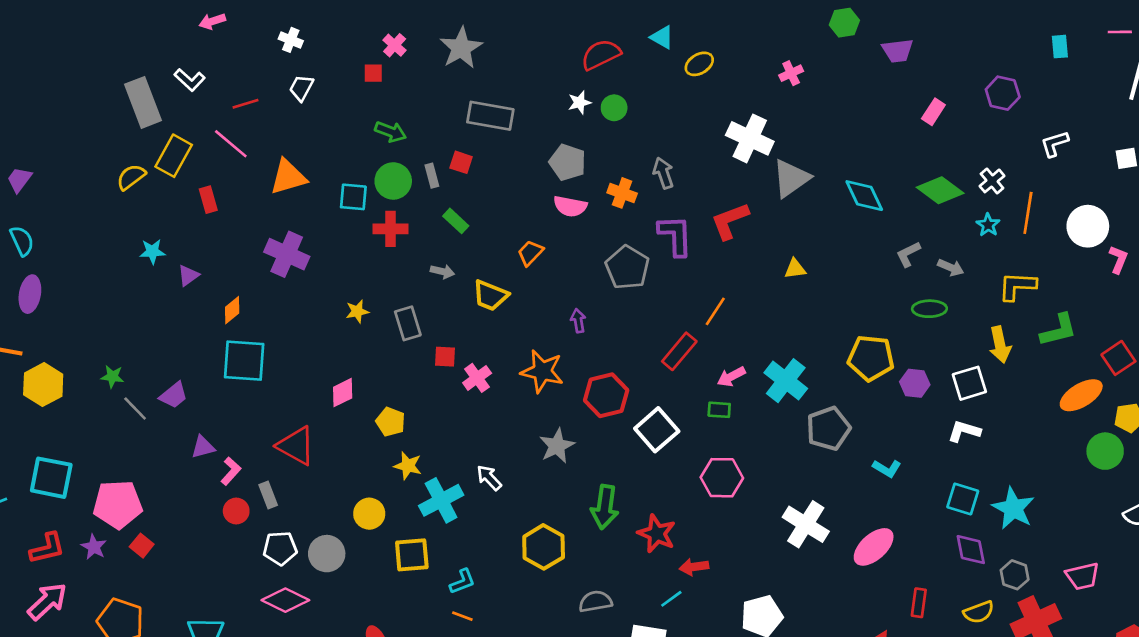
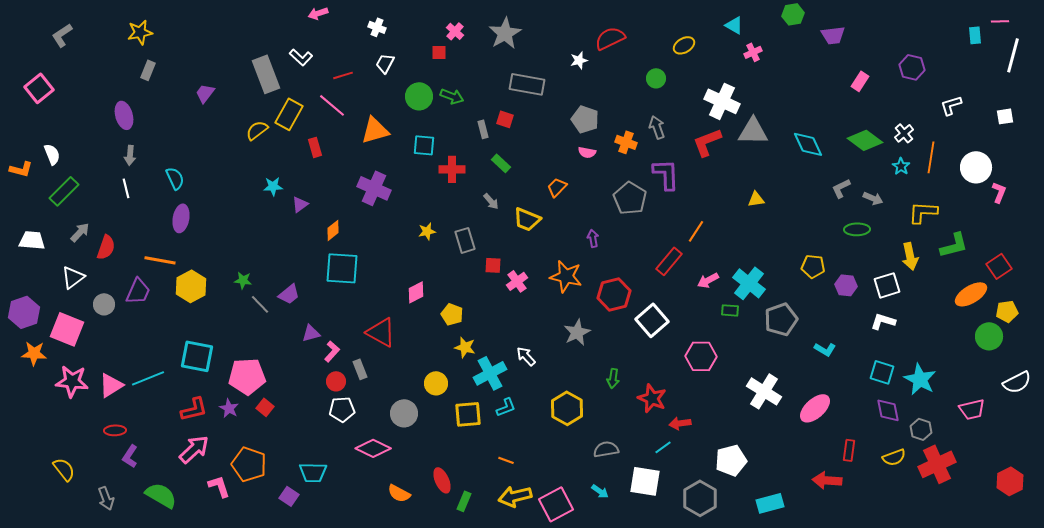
cyan triangle: (662, 37) -> (734, 25), moved
cyan rectangle: (1060, 47) -> (975, 35), moved
white star: (579, 102) -> (579, 60), moved
green circle: (614, 108) -> (656, 78), moved
gray triangle: (791, 178) -> (753, 131), turned 36
purple trapezoid: (19, 180) -> (205, 93), moved
green circle: (393, 181) -> (419, 96), moved
pink semicircle: (570, 206) -> (587, 152), size x0.7
red L-shape: (730, 221) -> (707, 142), moved
gray arrow: (442, 271) -> (491, 201), turned 36
yellow pentagon: (871, 358) -> (813, 266), size x0.7
green rectangle: (719, 410) -> (730, 310), moved
green arrow: (605, 507) -> (613, 378), size x0.6
white pentagon: (280, 548) -> (342, 409), moved
pink trapezoid: (1082, 576) -> (972, 409), moved
cyan L-shape: (462, 582) -> (506, 407), moved

